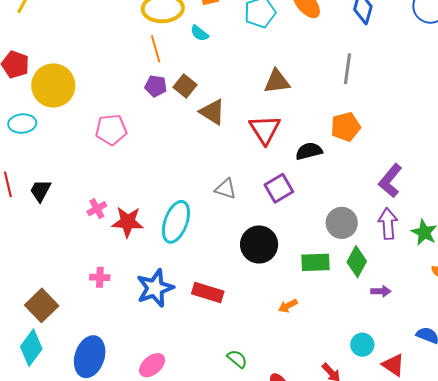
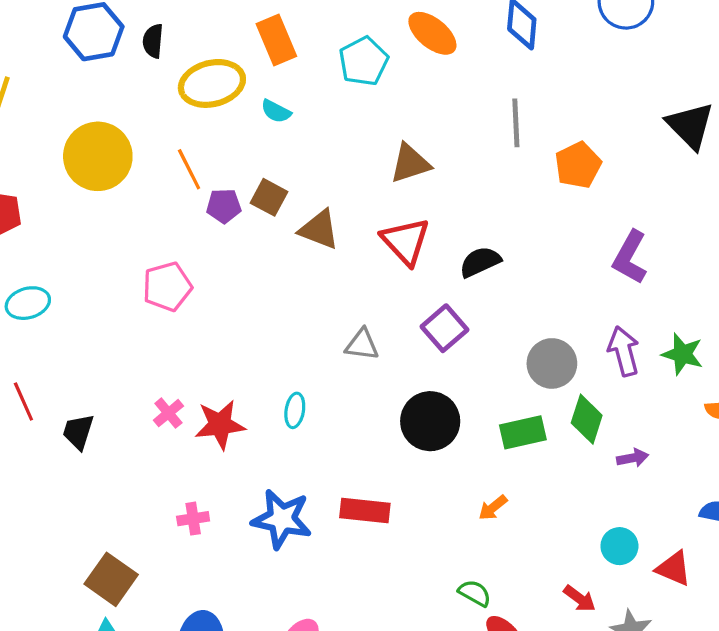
orange line: (156, 49) -> (189, 169), moved
yellow circle: (53, 86) -> (98, 156), moved
orange pentagon: (346, 127) -> (578, 165), moved
purple L-shape: (390, 181) -> (630, 257), moved
black trapezoid: (40, 191) -> (78, 432), moved
cyan ellipse: (176, 222) -> (295, 410), size x0.5
blue star: (155, 288) -> (282, 519), turned -30
green semicircle: (237, 359) -> (475, 593), moved

